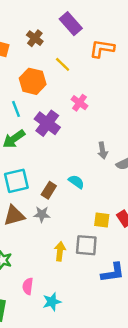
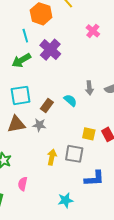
pink cross: (80, 103) -> (93, 31), moved
gray arrow: (103, 150) -> (89, 88), moved
cyan star: (52, 302) -> (65, 200), moved

